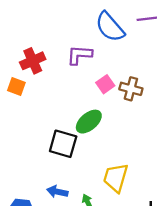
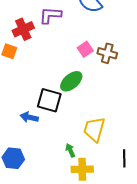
purple L-shape: (79, 55) -> (50, 15), moved
blue arrow: (57, 192) -> (29, 117), moved

